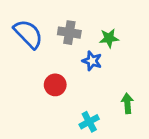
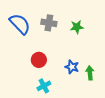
blue star: (92, 61) -> (72, 67), moved
cyan cross: (89, 122) -> (44, 86), moved

